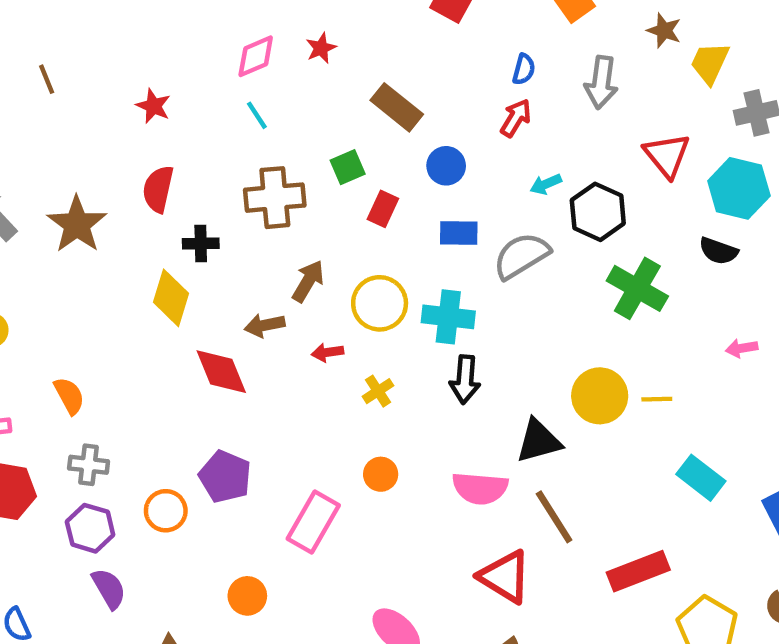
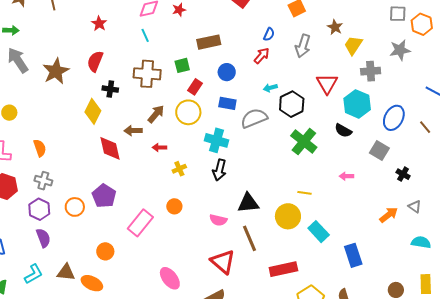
brown rectangle: (397, 107) -> (209, 42), turned -60
yellow circle: (380, 303) -> (188, 112), moved
yellow circle: (600, 396) -> (288, 216), moved
pink semicircle: (480, 488) -> (218, 220), size x0.7

